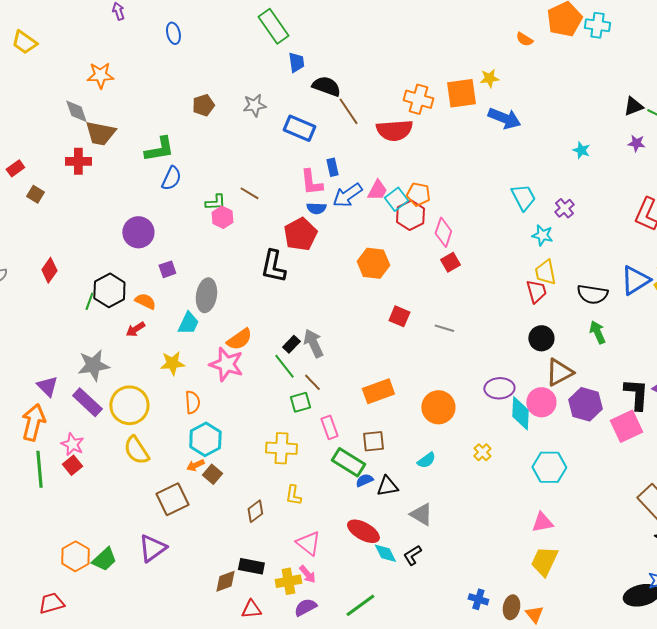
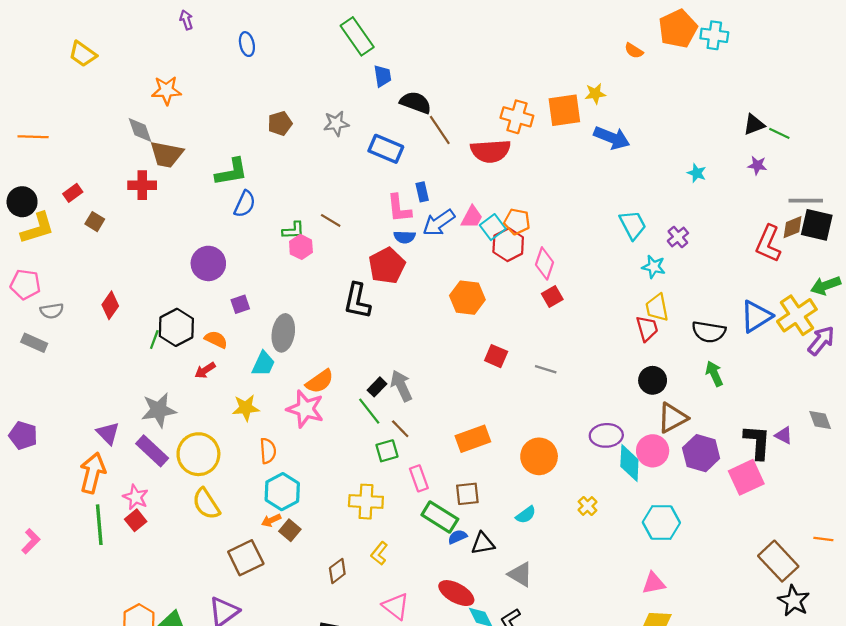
yellow L-shape: (293, 495) -> (379, 553), turned 30

